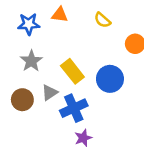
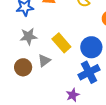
gray star: (31, 61) -> (28, 36), turned 30
blue cross: (74, 108) -> (89, 72), moved

